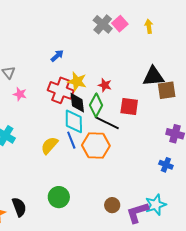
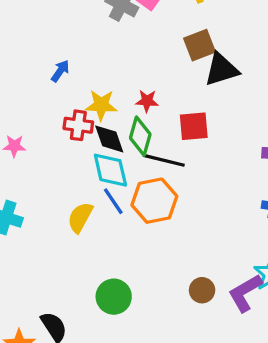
red cross: (61, 90) -> (78, 125), size x0.7
brown square: (167, 90) -> (199, 45), moved

